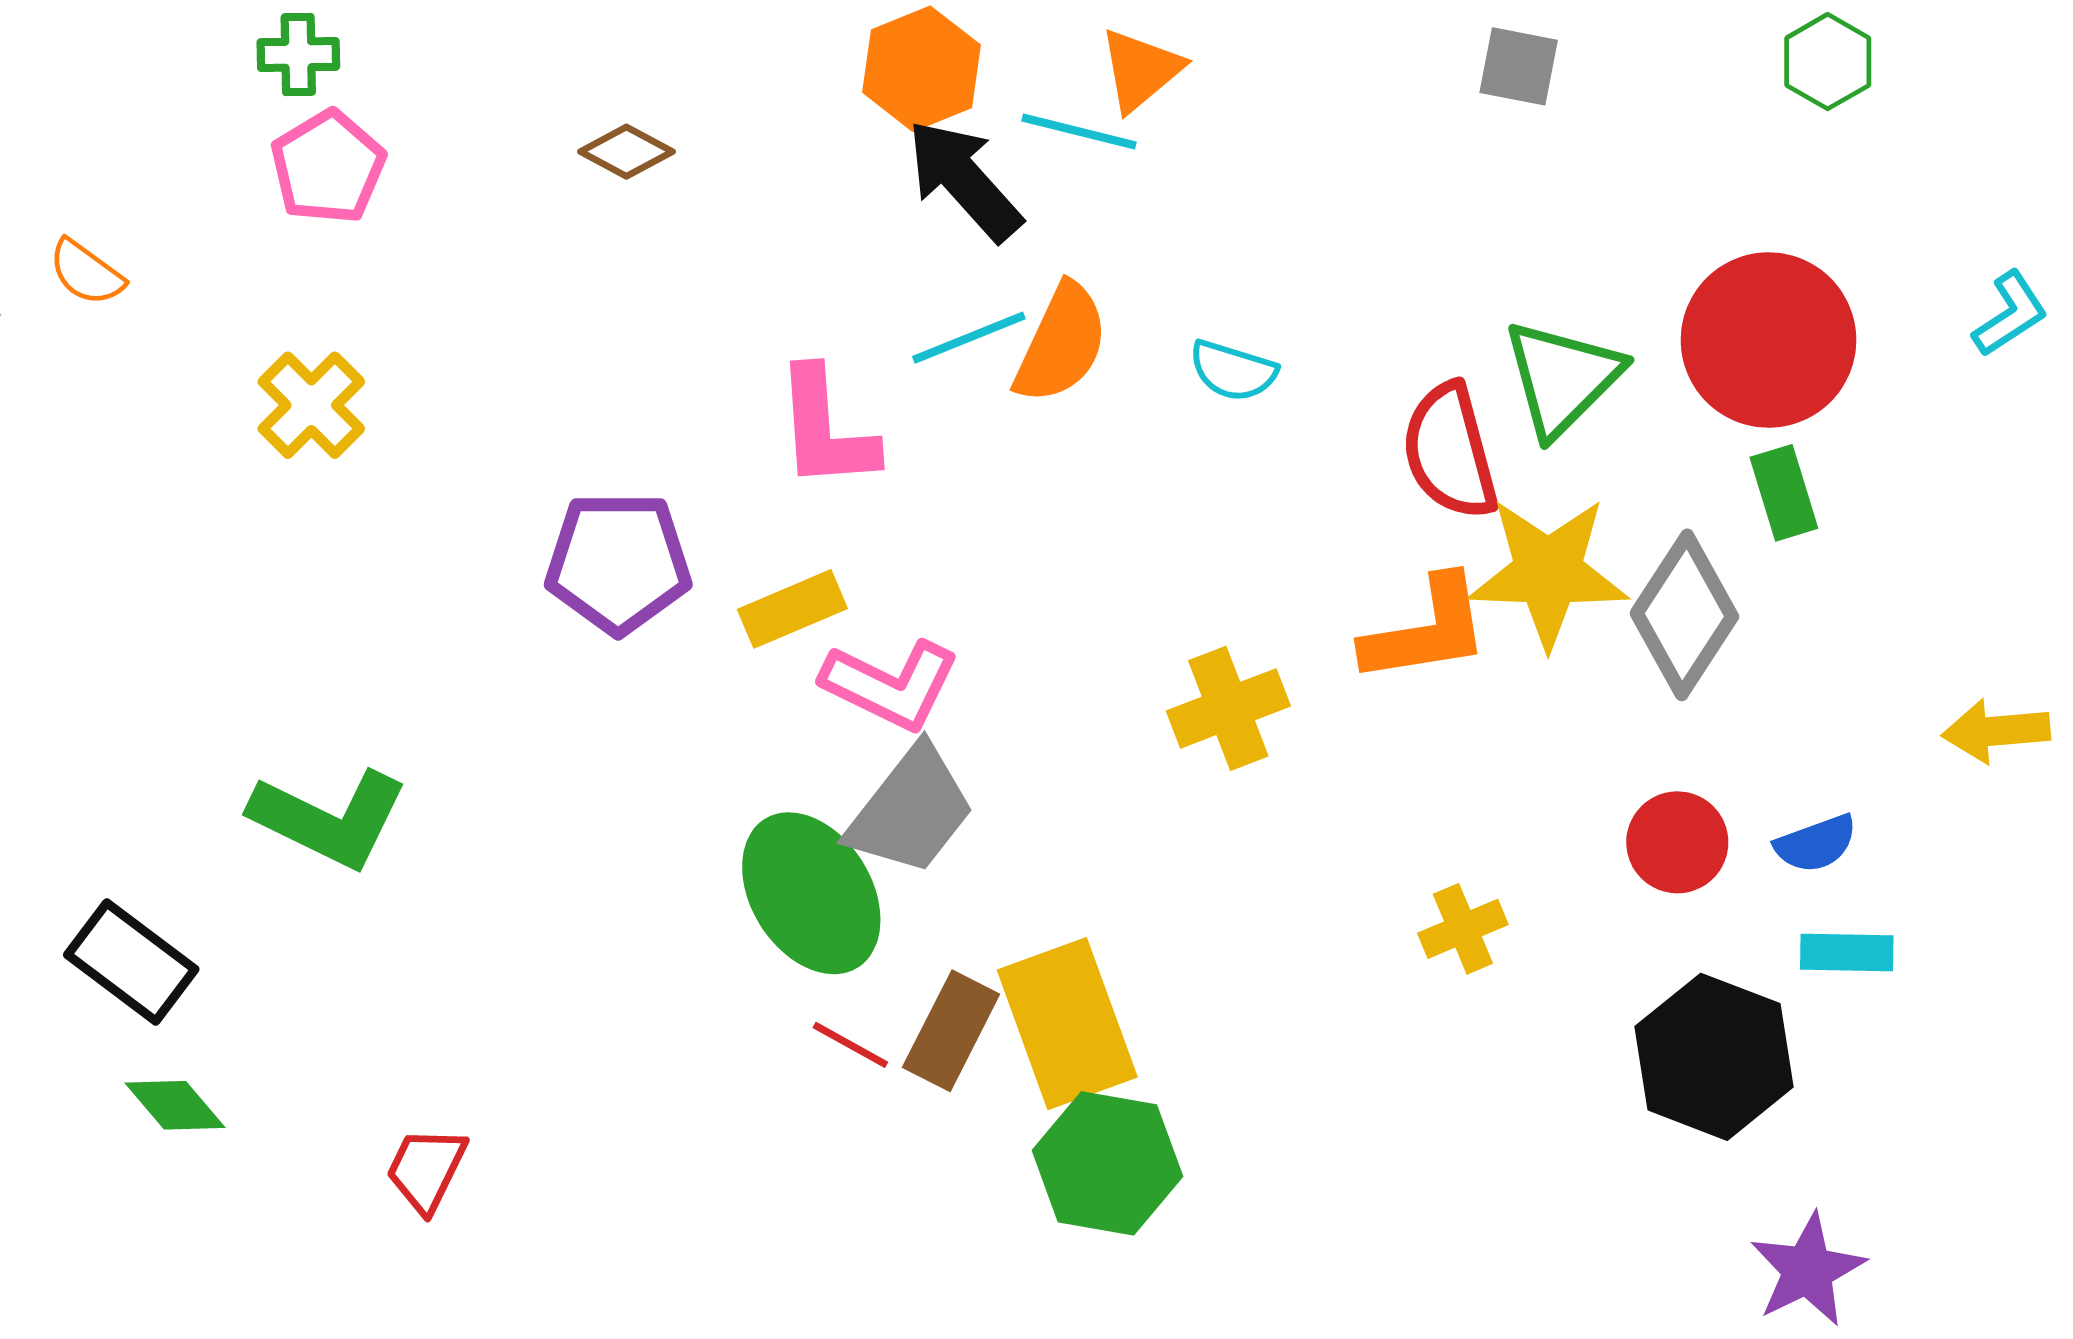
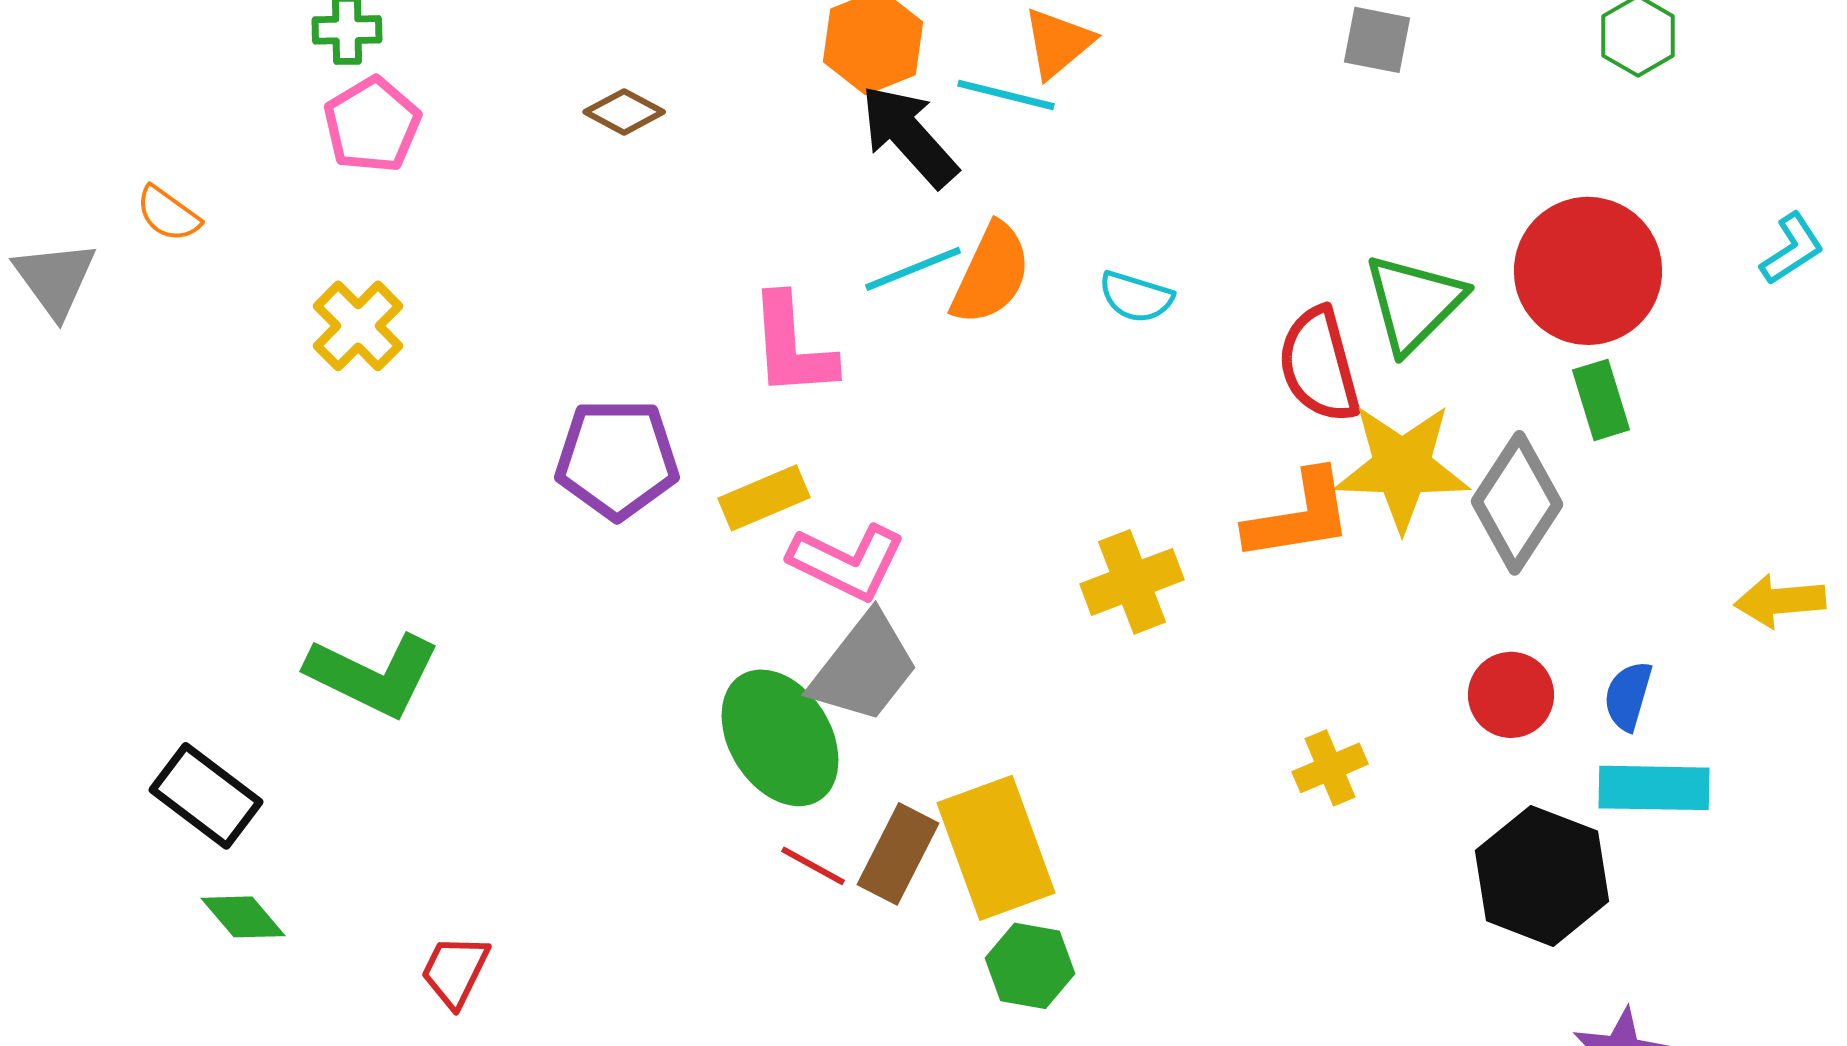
blue semicircle: (1816, 844) -> (1628, 696), turned 126
cyan rectangle: (1847, 953) -> (1654, 788), size x1.4
green hexagon: (1107, 1163) -> (1030, 966), size x0.7

